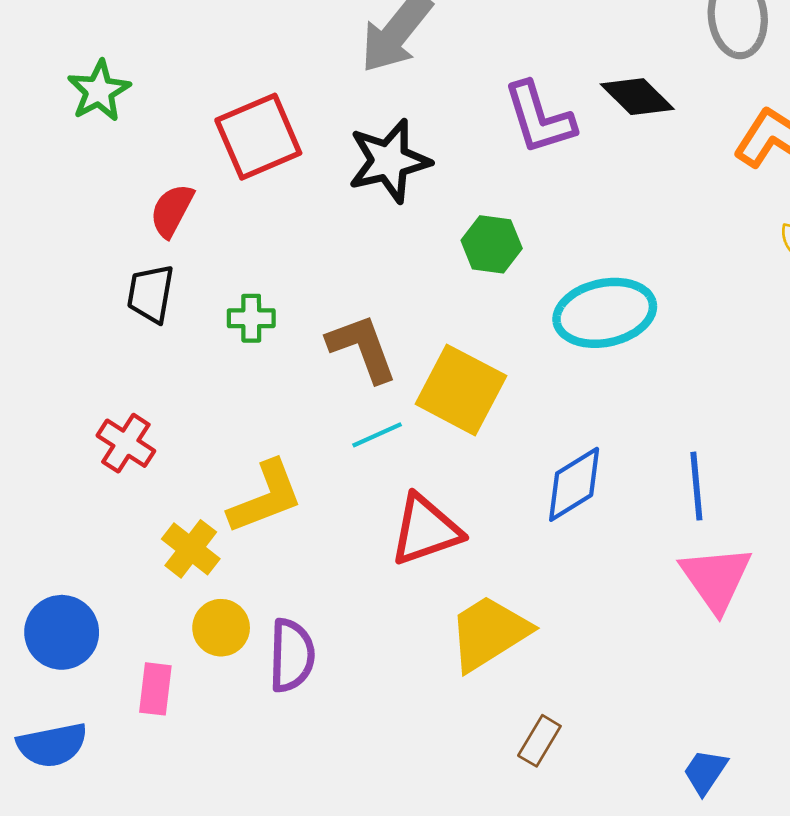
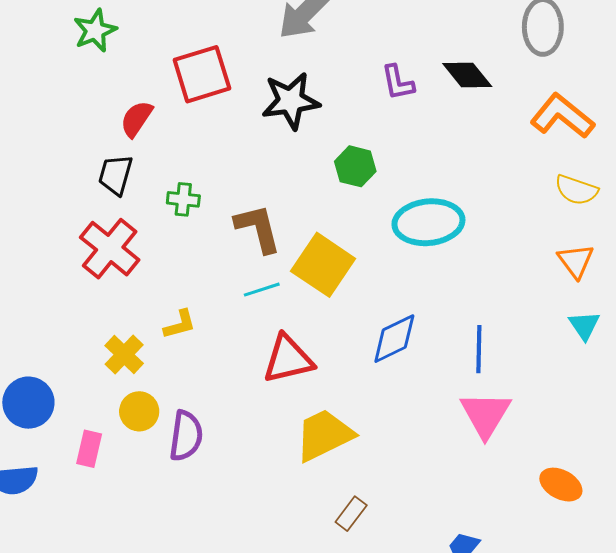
purple L-shape: (539, 118) -> (398, 82), size x0.7
red cross: (126, 443) -> (110, 249), moved, size x1.5
yellow L-shape: (266, 497) -> (180, 324), size x0.6

